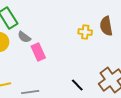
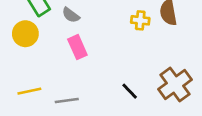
gray semicircle: (24, 37) -> (71, 15), moved

